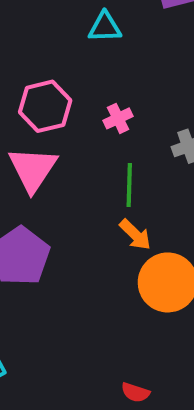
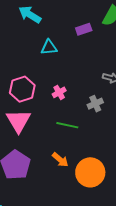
green line: (129, 185) -> (67, 125), turned -75
orange arrow: (135, 235) -> (60, 160), moved

